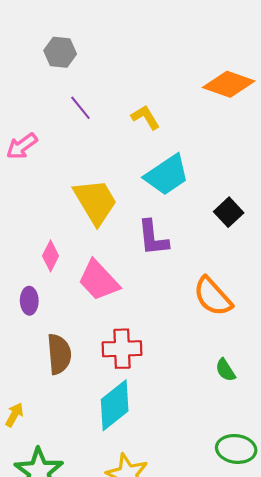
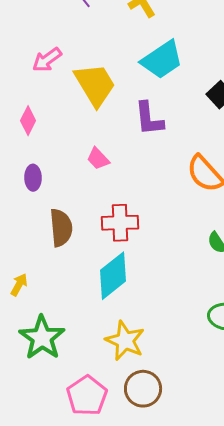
pink arrow: (22, 146) -> (47, 60), moved
pink diamond: (51, 256) -> (28, 121), moved
pink trapezoid: (99, 280) -> (98, 159), size x0.6

